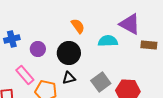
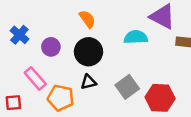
orange semicircle: (78, 26) -> (87, 19), moved
blue cross: (12, 39) -> (19, 35), turned -35

